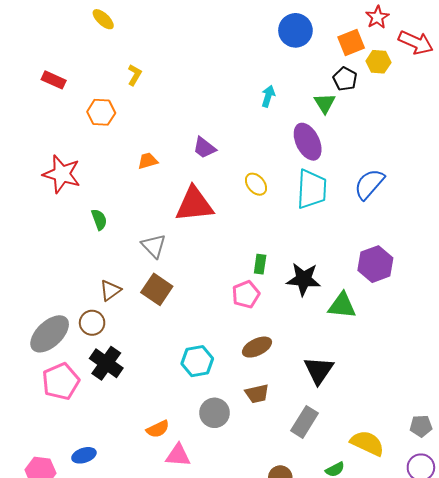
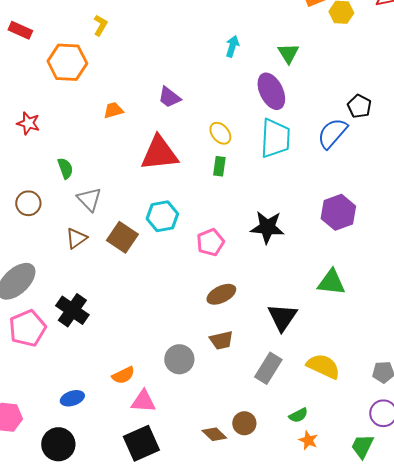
black pentagon: (345, 79) -> (359, 106), moved
orange hexagon: (101, 112) -> (67, 62), size x1.4
red star: (62, 174) -> (28, 123), size x0.6
gray triangle: (154, 246) -> (89, 199), moved
green rectangle: (260, 264) -> (219, 166), moved
green triangle: (342, 306) -> (331, 282), moved
brown circle: (92, 323) -> (28, 203), moved
cyan hexagon: (197, 361) -> (162, 216), moved
yellow semicircle: (367, 443) -> (323, 366), moved
blue ellipse: (84, 455) -> (72, 398), moved

